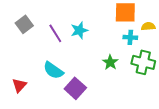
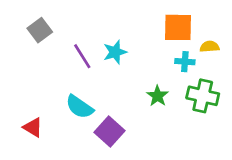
gray square: (24, 24) -> (40, 30), moved
red triangle: (19, 85) -> (33, 127), turned -42

